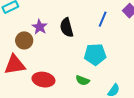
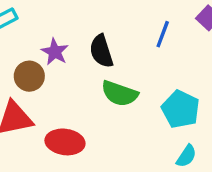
cyan pentagon: (95, 54) -> (181, 109), moved, turned 30
green semicircle: (83, 80) -> (120, 94), moved, size x1.5

